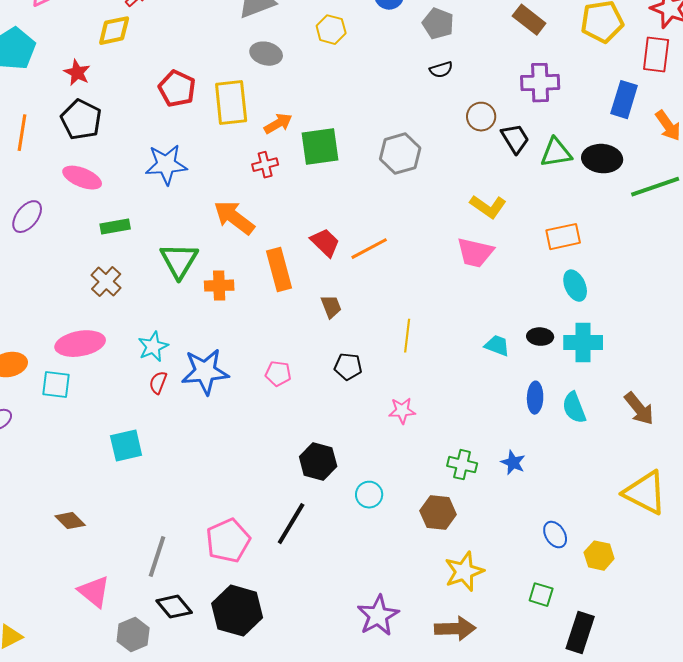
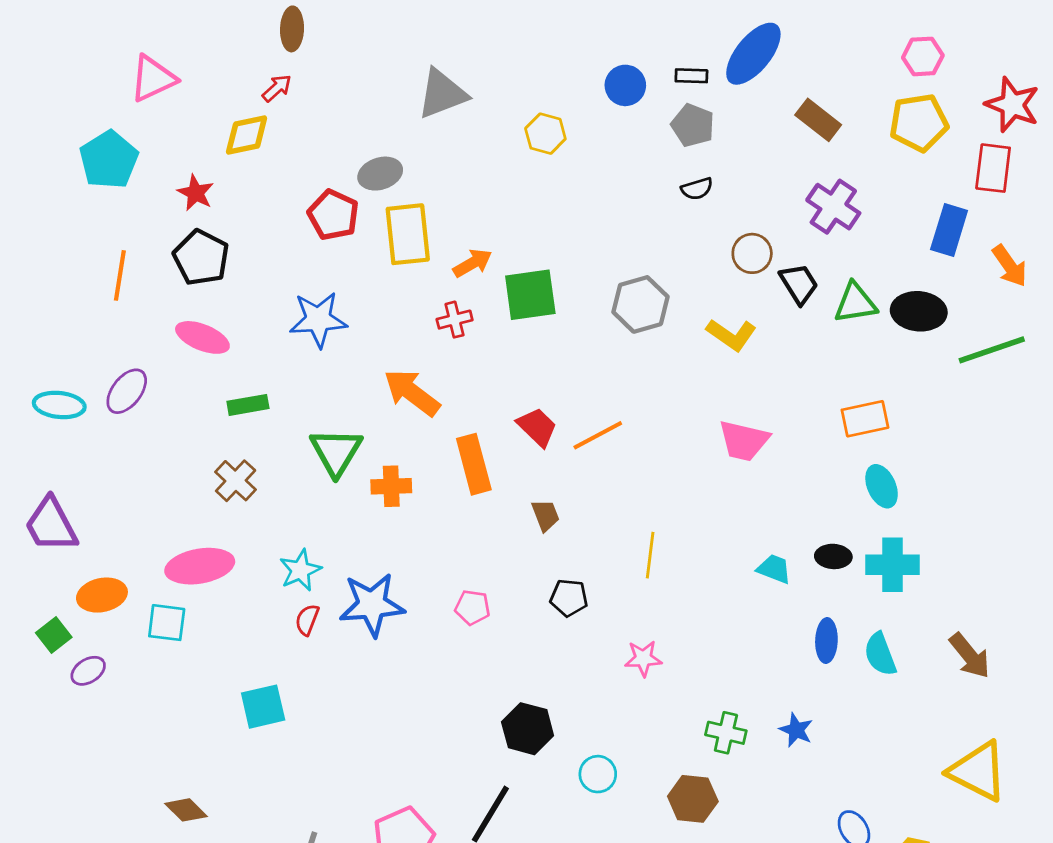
gray ellipse: (266, 54) -> (380, 174), moved, turned -32
purple cross: (540, 83) -> (833, 207), turned 36
yellow L-shape: (488, 207) -> (731, 335), moved

